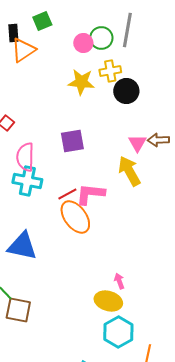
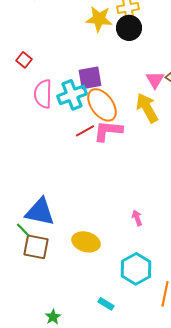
black circle: (126, 91) -> (129, 28), moved
cyan cross: (27, 181) -> (72, 95), moved, turned -32
orange ellipse: (75, 217) -> (102, 105), moved
blue triangle: (22, 246) -> (40, 212), moved
yellow ellipse: (108, 301) -> (86, 242), moved

